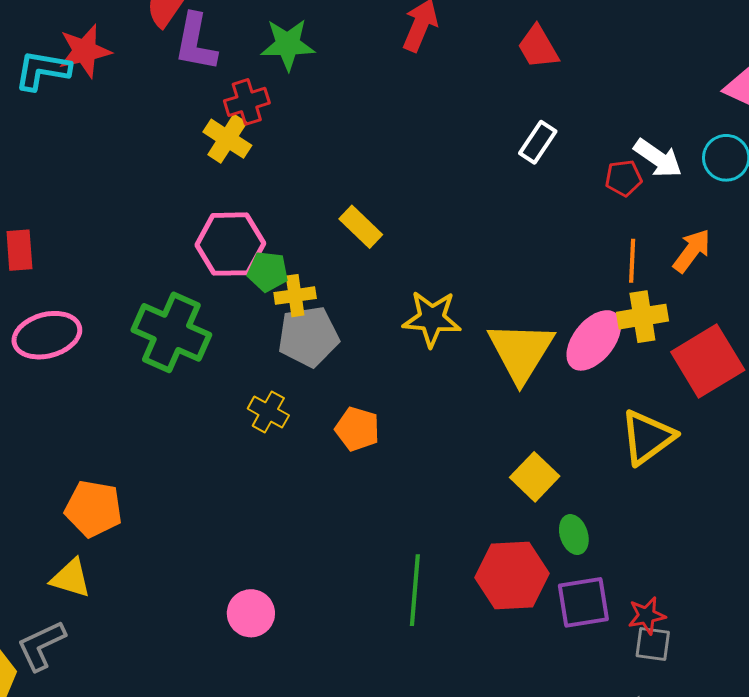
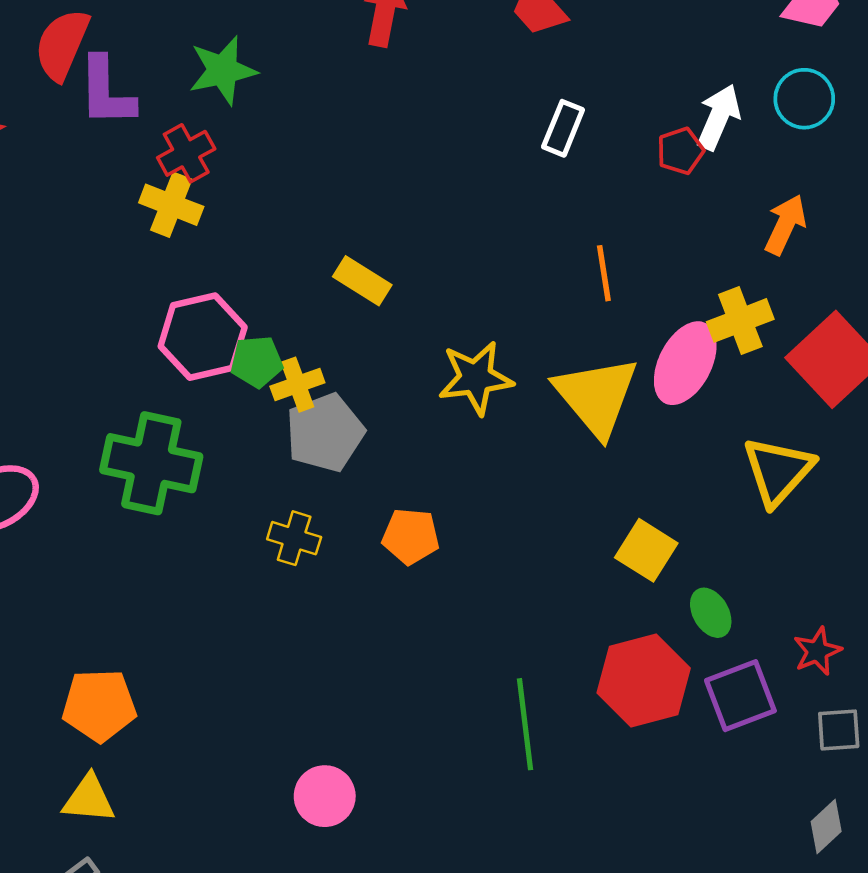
white arrow: (658, 158) -> (719, 117), turned -90
orange line: (632, 261) -> (604, 273), moved
red star: (647, 616) -> (817, 651), moved

